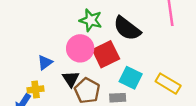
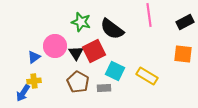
pink circle: (80, 48) -> (55, 46), moved
blue triangle: (45, 62) -> (34, 57), moved
black triangle: (71, 79) -> (76, 53), moved

